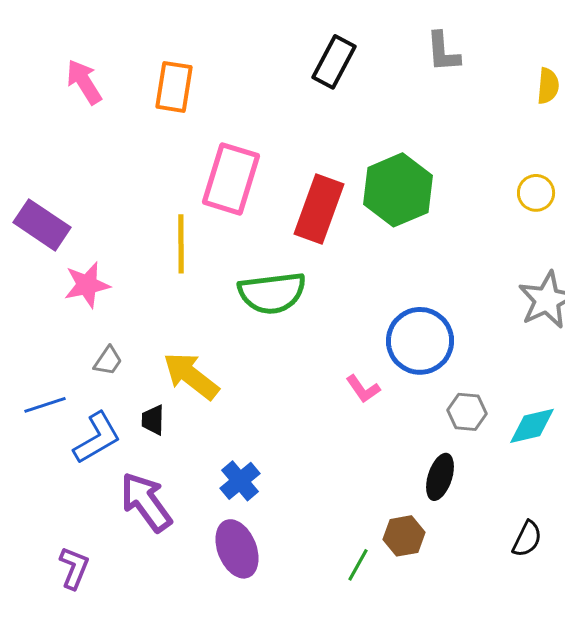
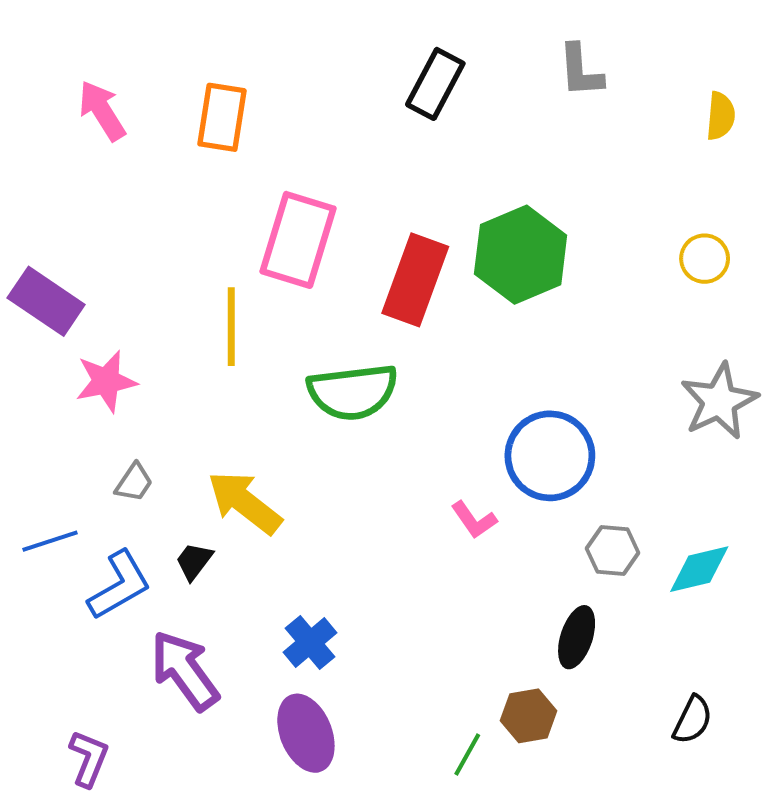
black trapezoid: (153, 420) -> (194, 561), turned 36

